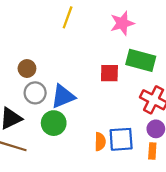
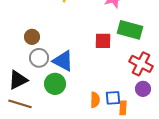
blue triangle: (63, 96) -> (63, 61), turned 50
blue square: (121, 139) -> (113, 98), size x0.7
orange rectangle: (152, 151) -> (123, 108), moved

